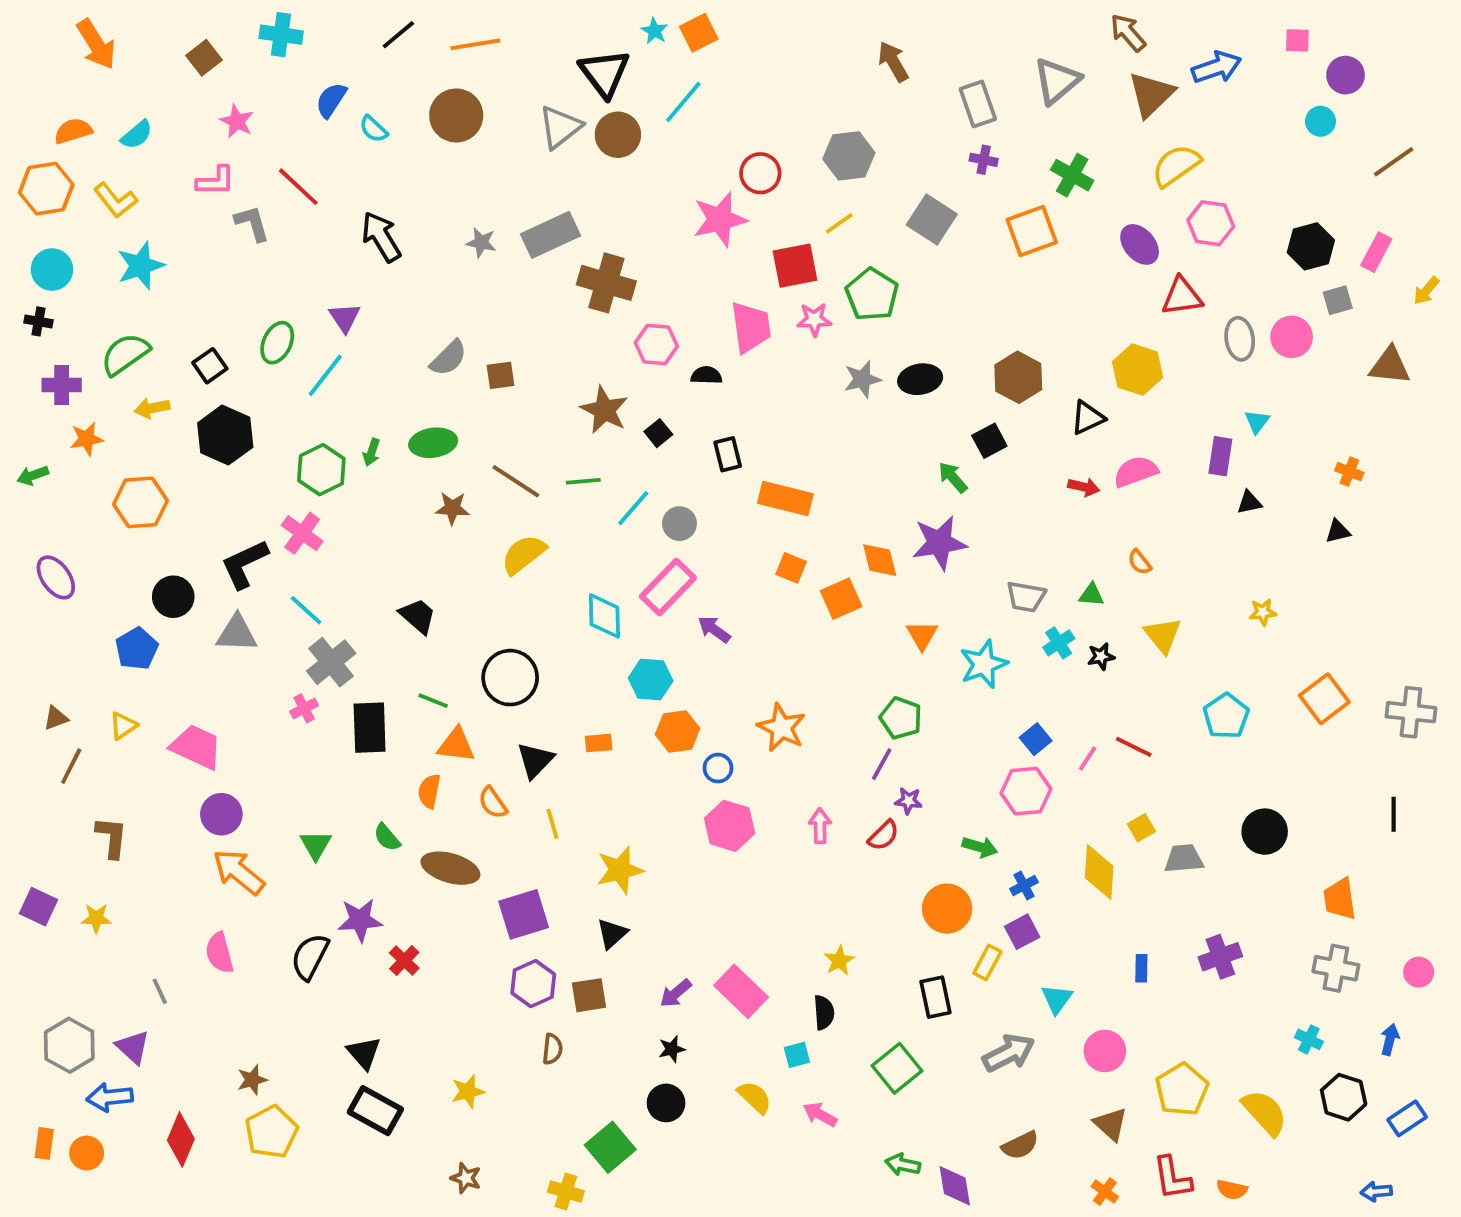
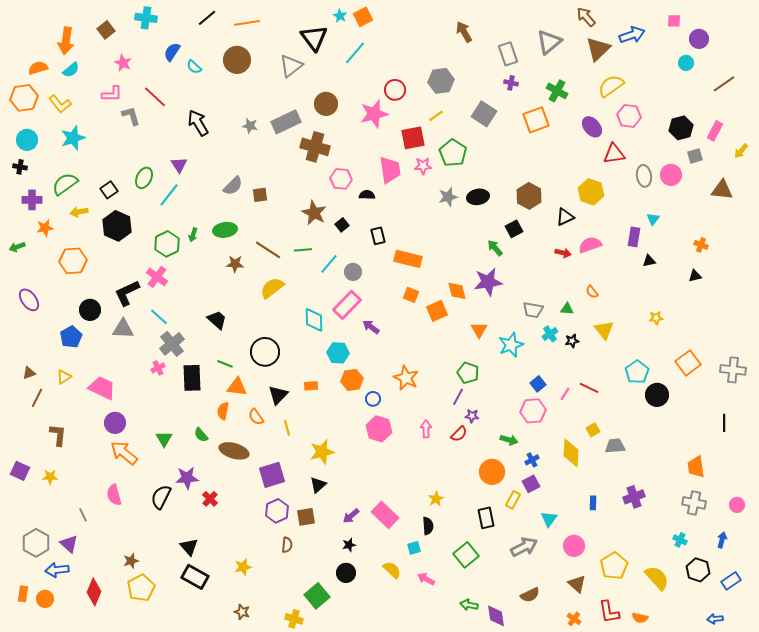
orange arrow: (96, 44) -> (66, 41), moved, turned 40
brown circle: (618, 135) -> (326, 104), moved
black circle: (1265, 832) -> (657, 395), moved

